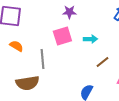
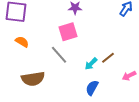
cyan arrow: (90, 39) -> (91, 64), moved, turned 136
gray line: (42, 59) -> (59, 55), moved, turned -36

